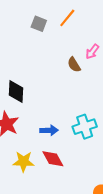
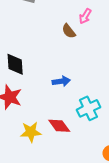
cyan cross: (85, 127) -> (88, 108), moved
blue arrow: (49, 130) -> (61, 81), moved

